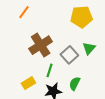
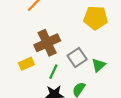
green triangle: (89, 48) -> (99, 65), moved
yellow rectangle: (28, 83) -> (26, 64), moved

